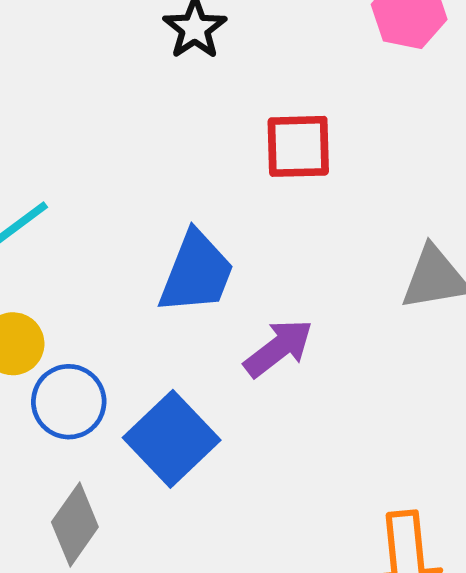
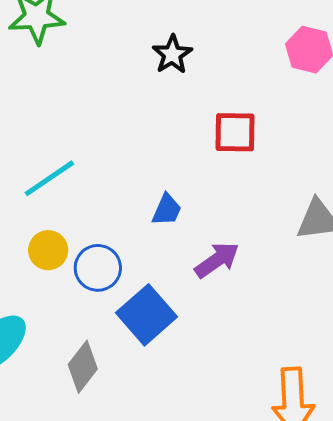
blue trapezoid: (196, 273) -> (167, 210), size x0.6
blue circle: (69, 402) -> (98, 268), moved

